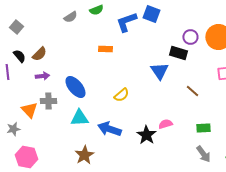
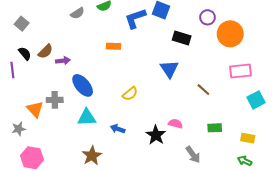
purple circle: (190, 37) -> (207, 17), moved
black rectangle: (178, 53) -> (182, 38), moved
purple arrow: (42, 76) -> (63, 61), moved
pink semicircle: (165, 124) -> (175, 124), turned 32
blue arrow: (109, 129) -> (118, 129), size x0.6
gray arrow: (203, 154) -> (193, 155), moved

